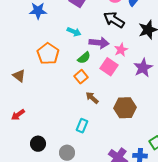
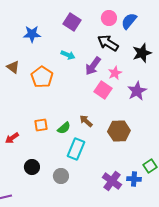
purple arrow: (99, 43) -> (93, 66), turned 120
green semicircle: (84, 58) -> (64, 128), moved
brown triangle: (19, 76) -> (13, 67), moved
orange square: (81, 77) -> (41, 125), moved, turned 32
cyan rectangle: (82, 126) -> (76, 149), size x1.5

